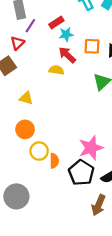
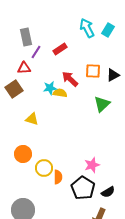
cyan star: (66, 34) -> (50, 88), moved
red triangle: (17, 43) -> (24, 68), turned 40
orange circle: (25, 129) -> (23, 154), moved
pink star: (91, 148) -> (92, 165), size x0.7

